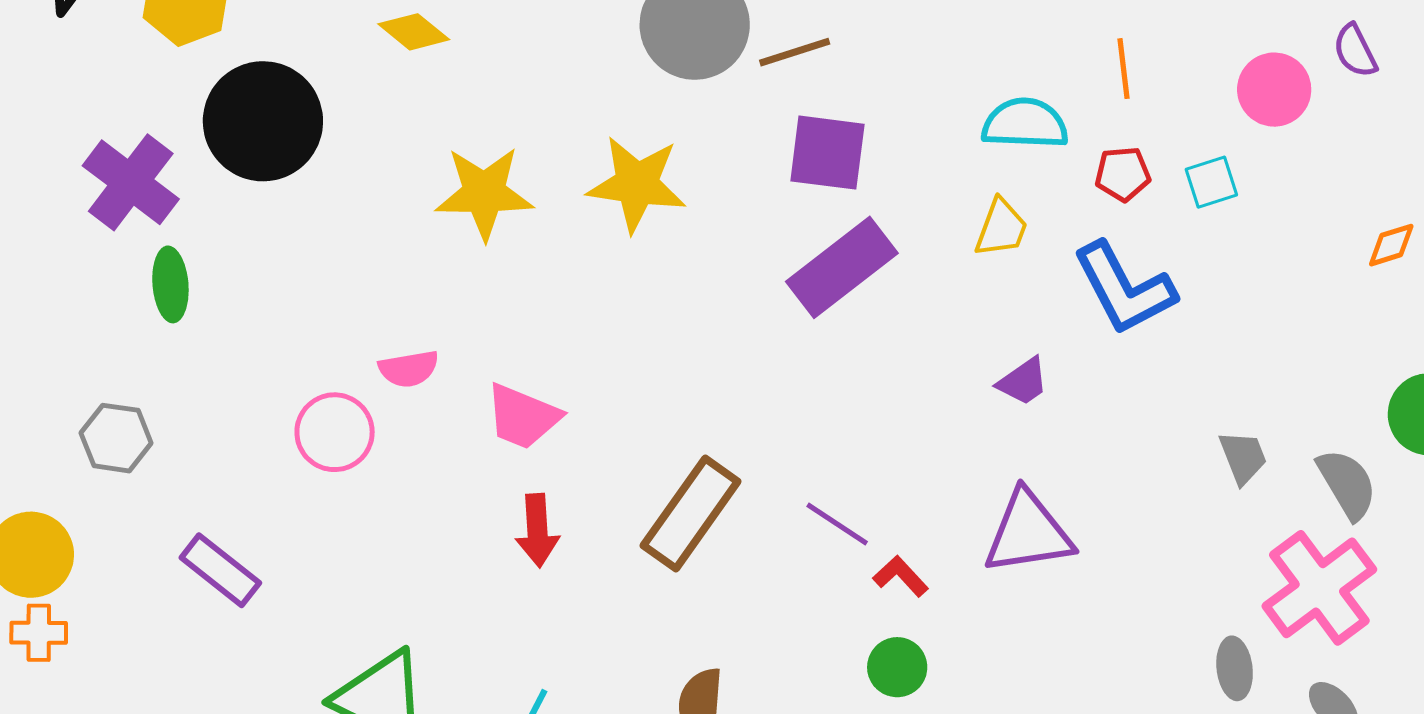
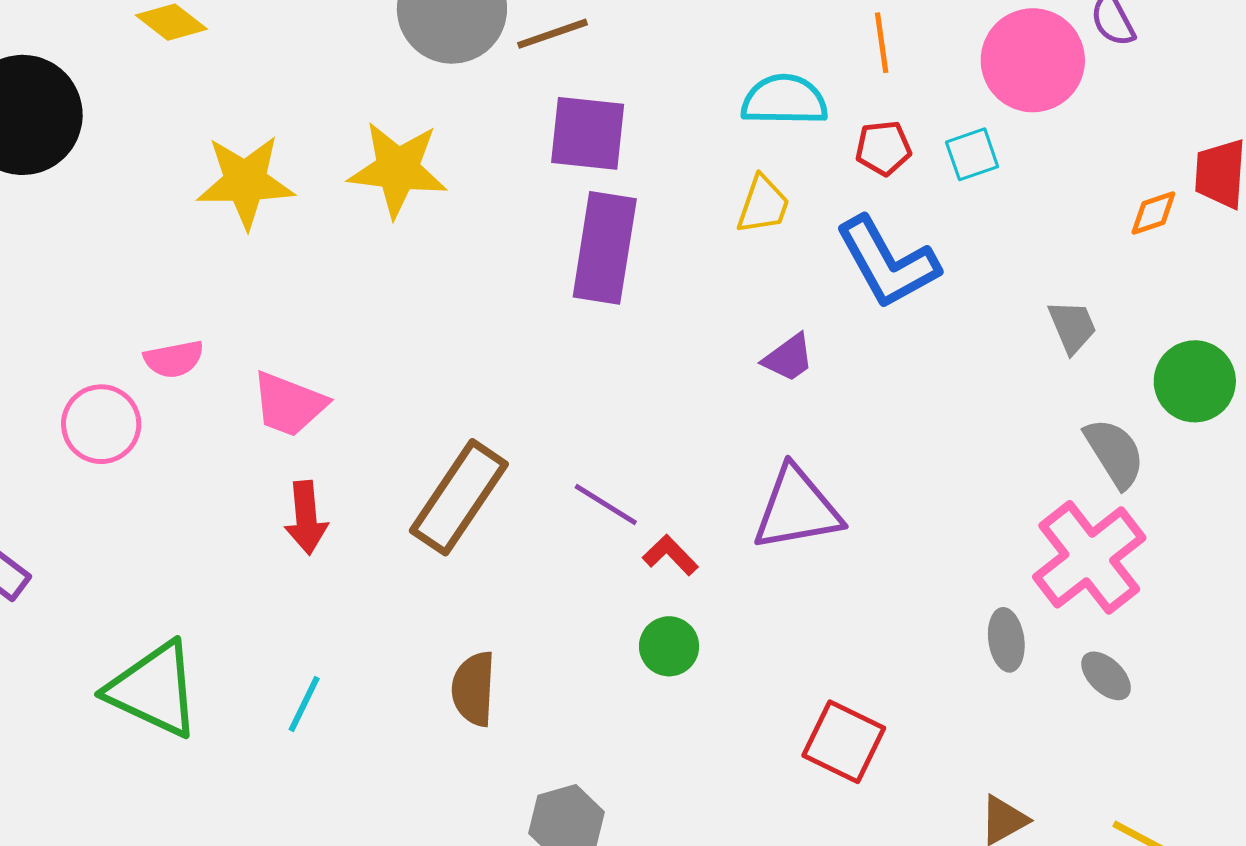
pink circle: (1274, 90) -> (1033, 60), size x1.4
purple rectangle: (842, 267) -> (605, 248), turned -42
gray trapezoid: (1243, 457) -> (1072, 327), moved

